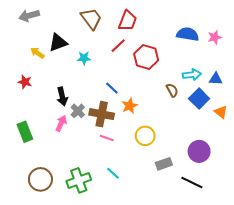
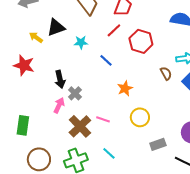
red star: (25, 82) -> (24, 65), size x1.5
blue line: (112, 88) -> (106, 60), moved
brown cross: (102, 114) -> (80, 126), moved, turned 35
green rectangle: (25, 132) -> (23, 125), moved, turned 30

